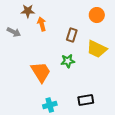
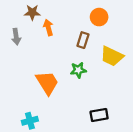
orange circle: (97, 15) -> (99, 17), moved
gray arrow: (14, 32) -> (16, 37), turned 56
cyan cross: (50, 105) -> (30, 121), moved

